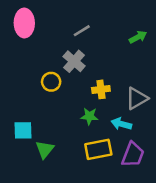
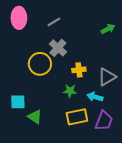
gray line: (82, 31) -> (54, 22), moved
yellow circle: (51, 82) -> (40, 64), size x1.5
green triangle: (45, 149) -> (35, 117), turned -35

